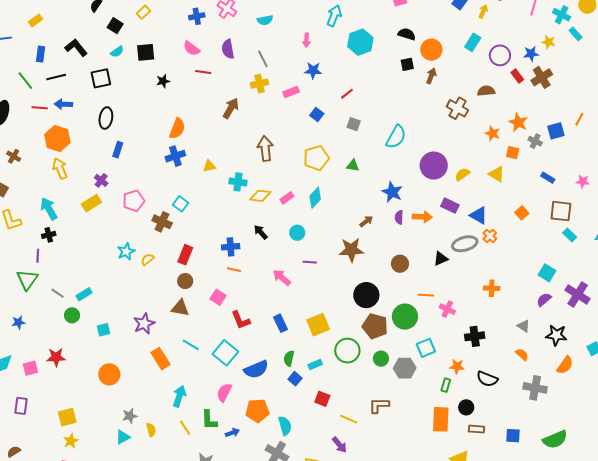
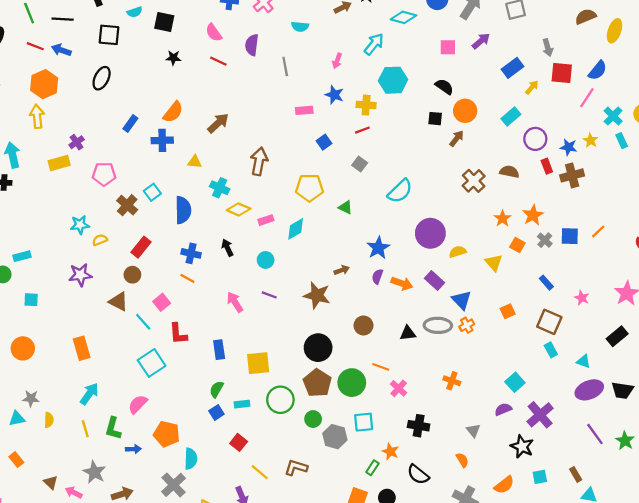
yellow cross: (259, 84) -> (366, 105), moved
brown arrow: (231, 108) -> (218, 123), moved
blue rectangle: (118, 150) -> (130, 124), moved
purple star: (144, 324) -> (80, 275), moved
black star: (556, 335) -> (522, 447), moved
cyan line: (191, 345) -> (143, 322), moved
blue semicircle: (256, 369) -> (183, 210), moved, turned -85

